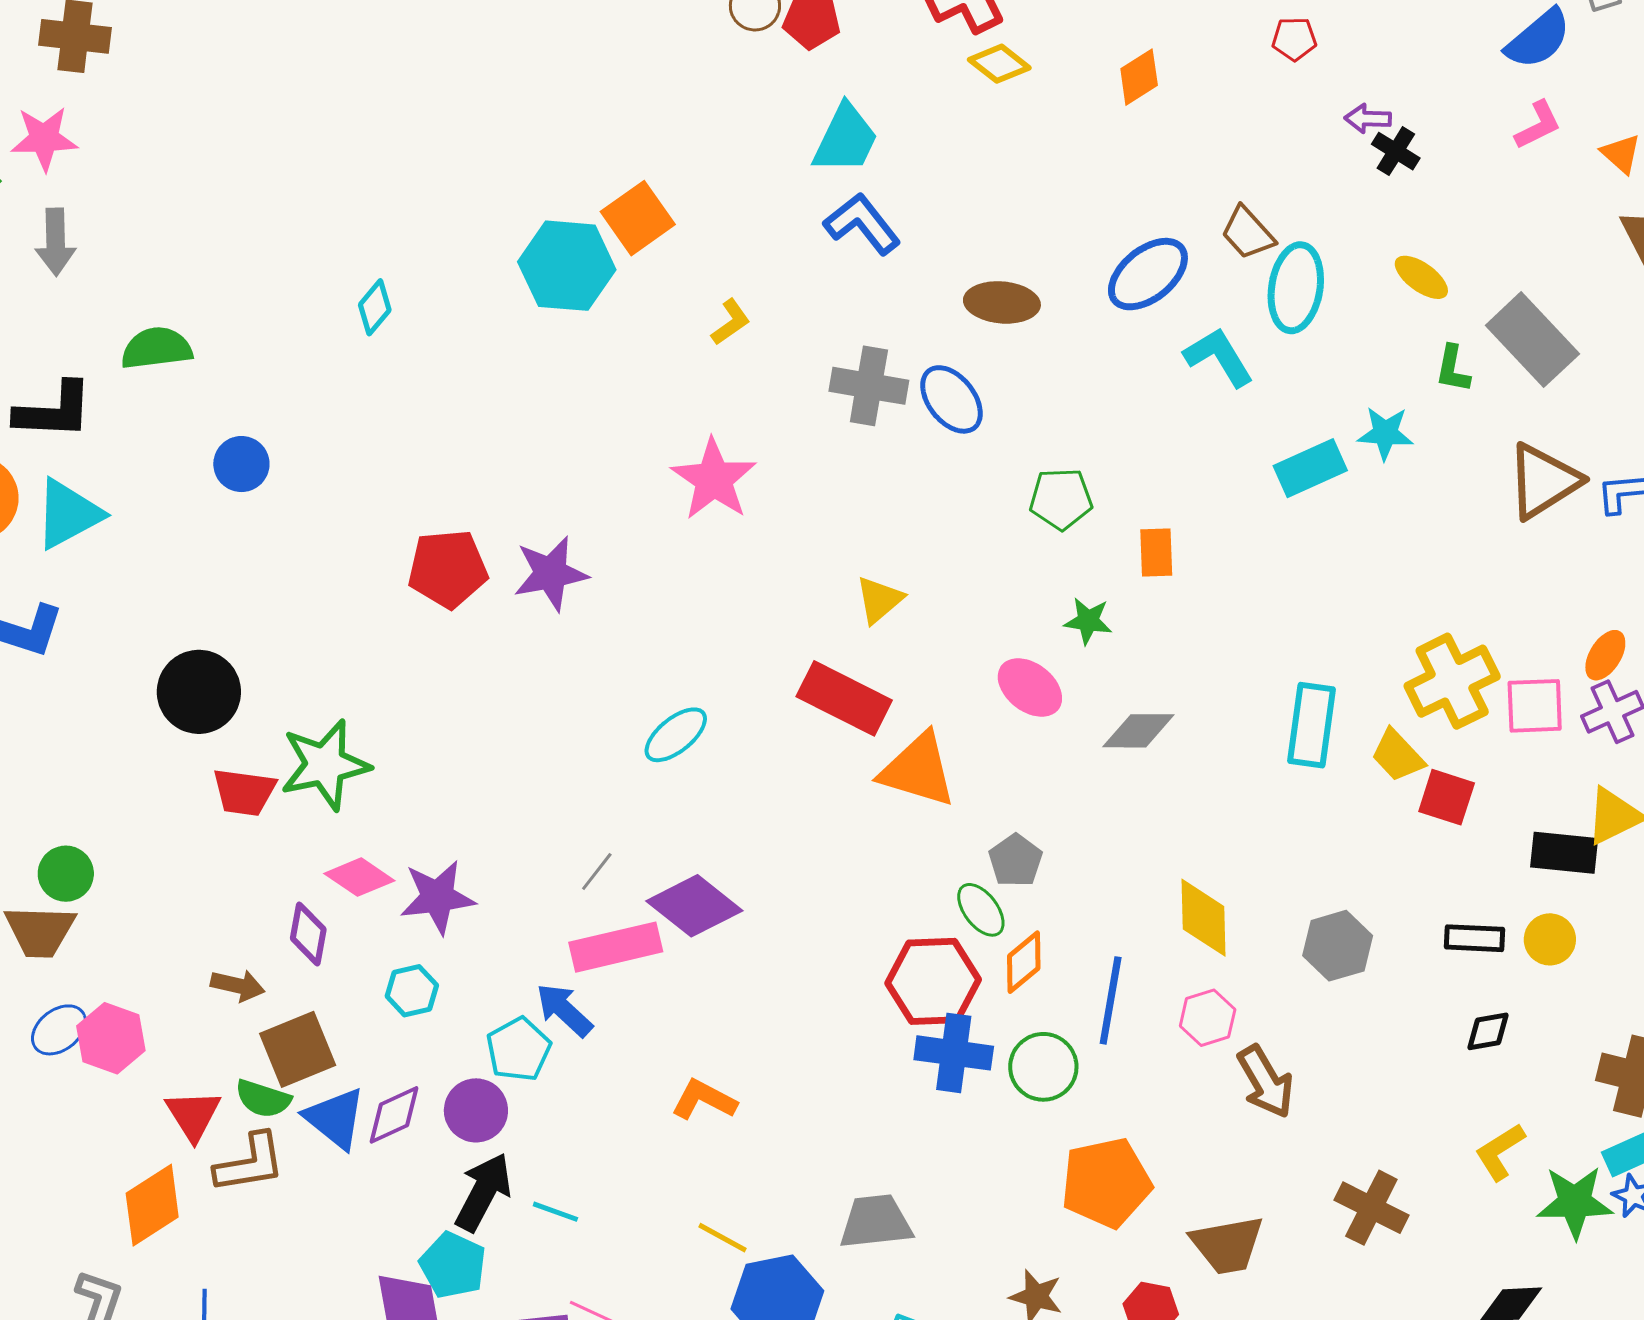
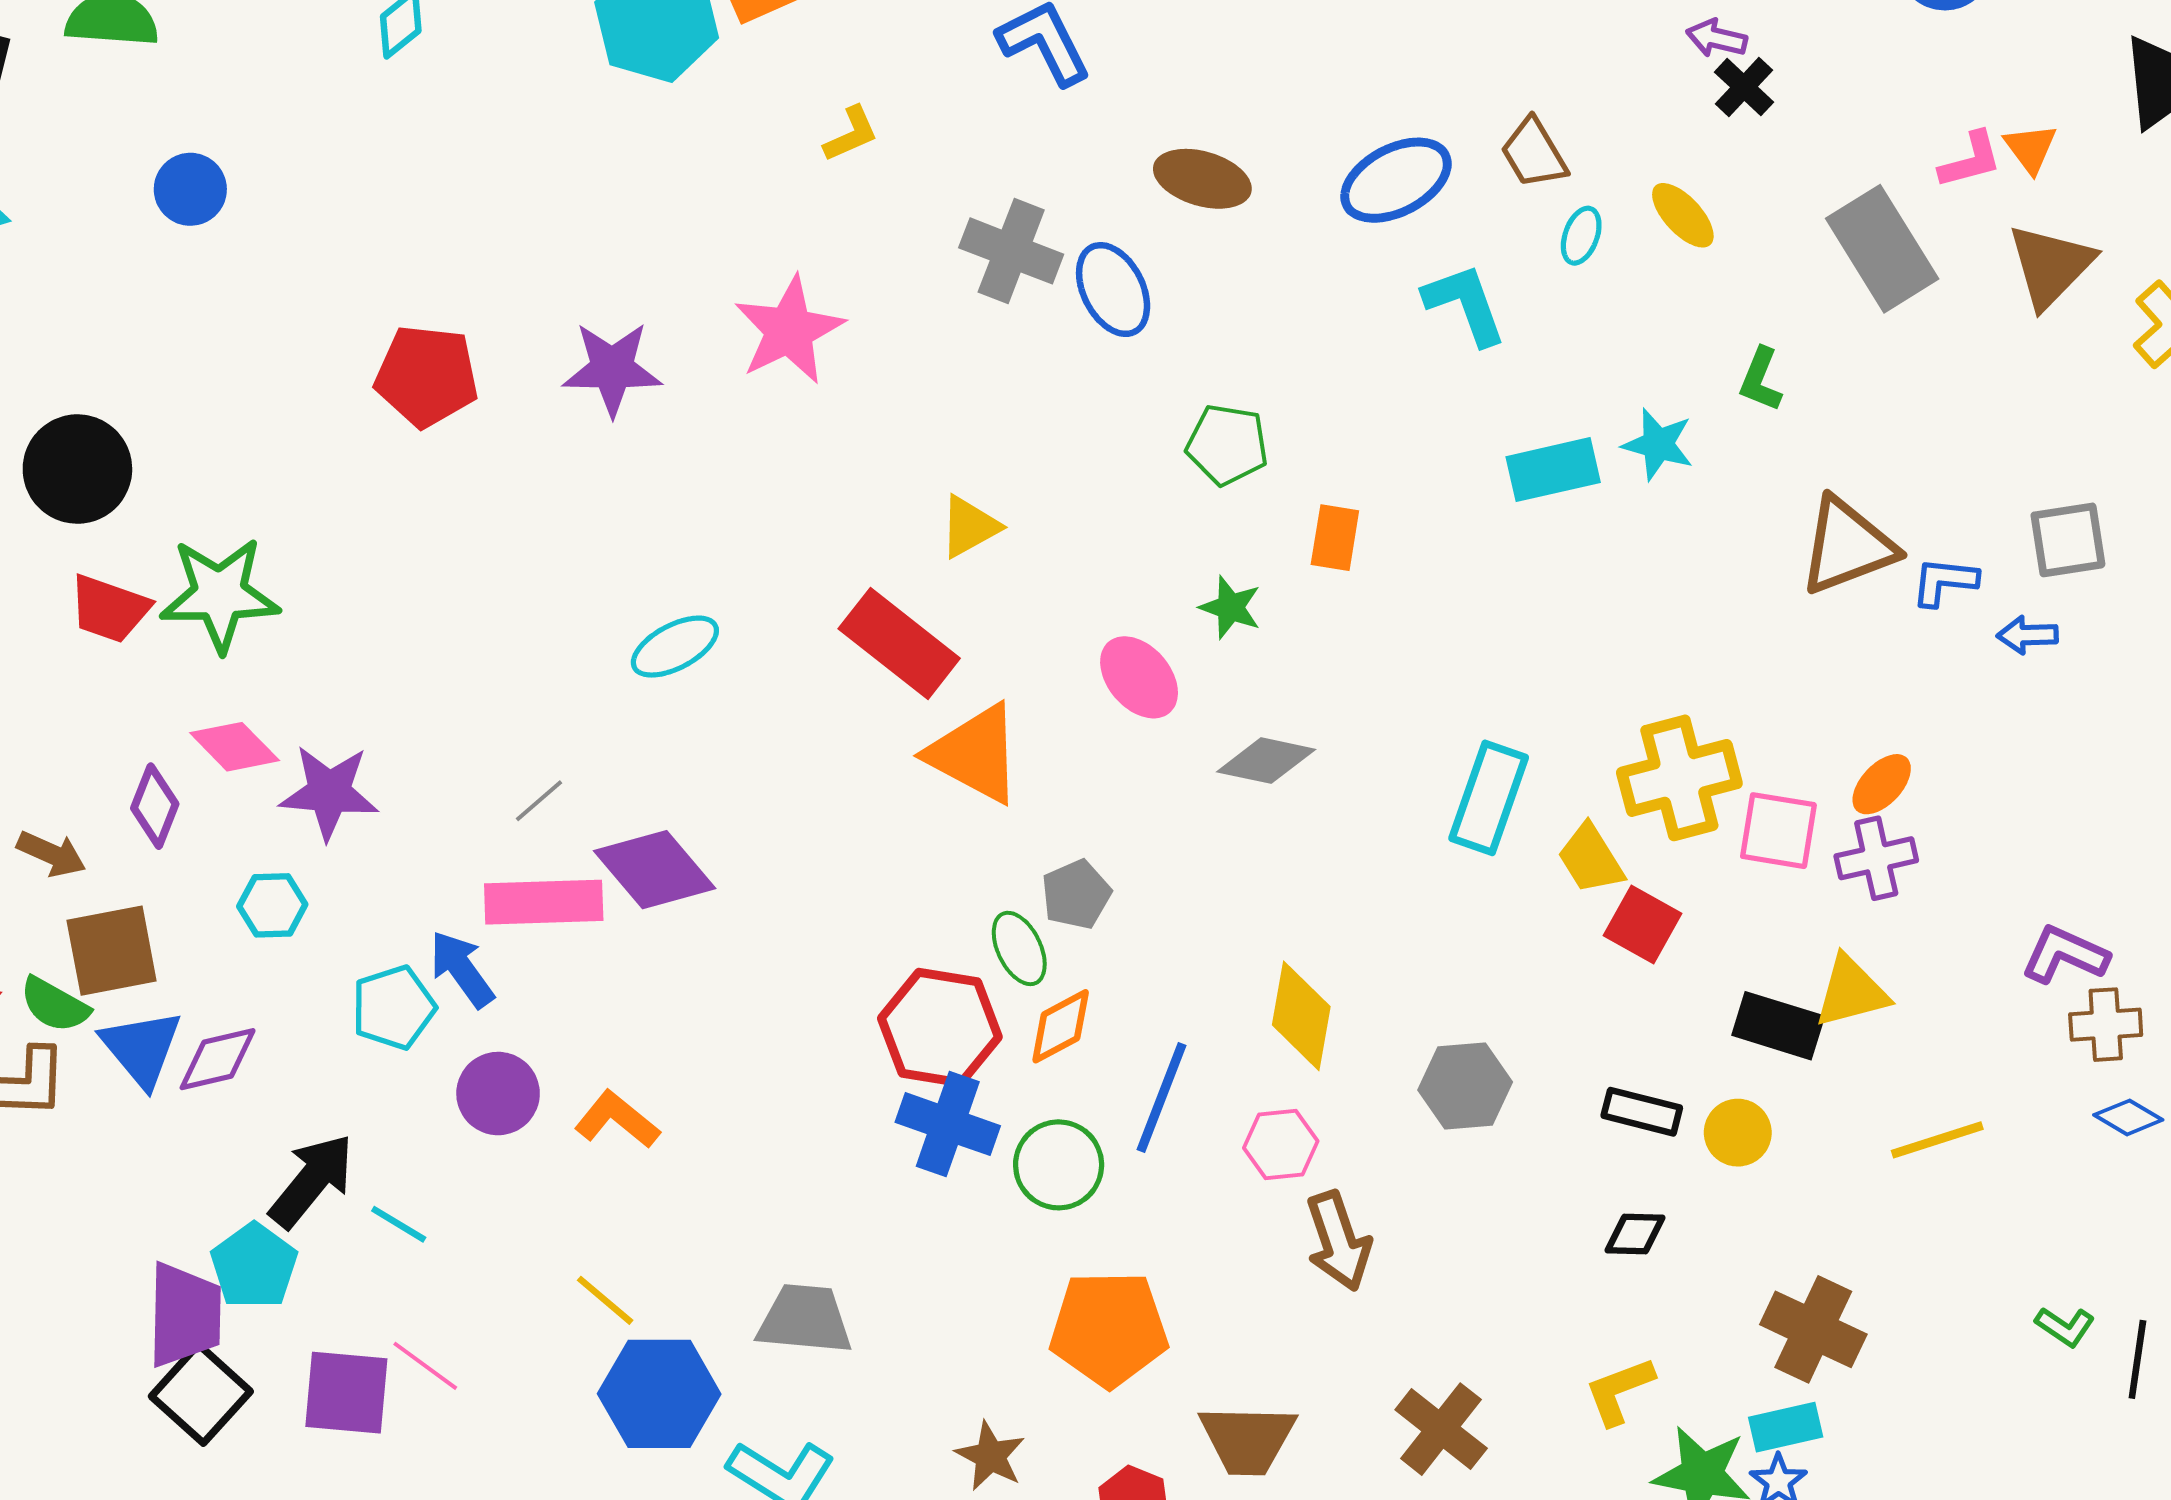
pink L-shape: (1538, 125) -> (1970, 160), moved
yellow ellipse: (1421, 277) -> (1683, 215), moved
cyan ellipse: (1296, 288) -> (1581, 236), size x0.5
gray rectangle: (1532, 340) -> (1882, 249), moved
purple star: (551, 573) -> (612, 369), moved
purple circle: (476, 1110) -> (498, 1094), moved

